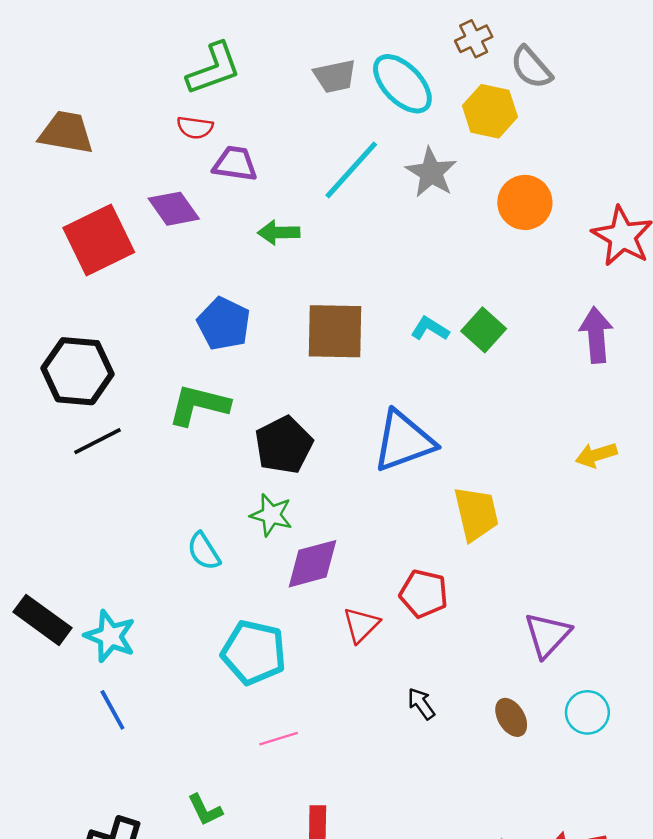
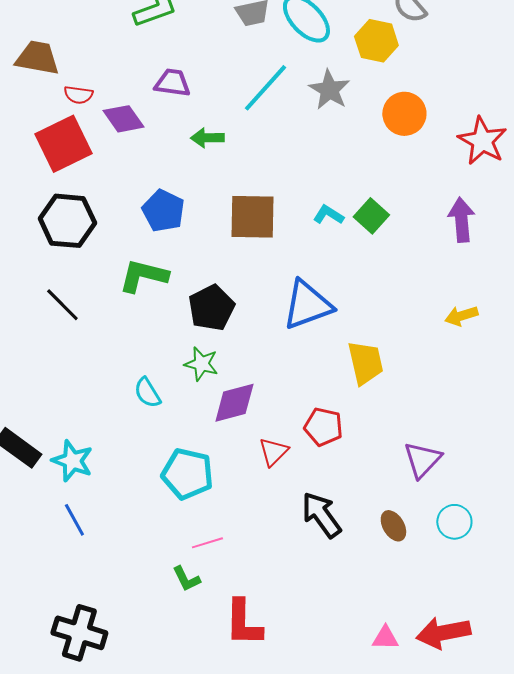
red semicircle: (195, 127) -> (78, 95), moved
black hexagon: (77, 371) -> (67, 221), moved
black line: (97, 441) -> (62, 305), turned 72
black arrow: (421, 704) -> (321, 515), size x1.8
green L-shape: (205, 810) -> (186, 579), moved

